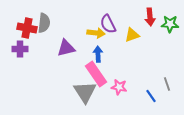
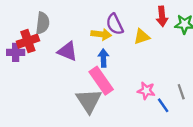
red cross: (27, 28) -> (28, 41), moved, turned -30
purple triangle: (66, 48) -> (67, 51), turned 36
pink star: (119, 87) -> (146, 91), moved

